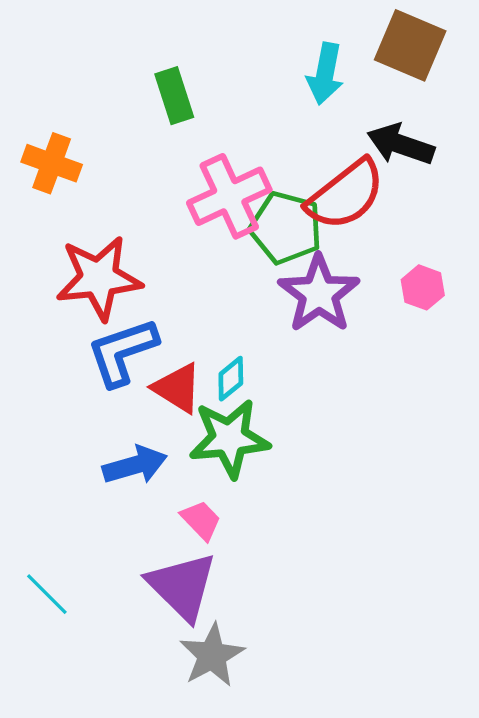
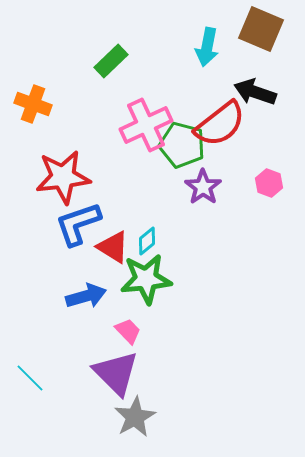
green rectangle: (174, 96) -> (111, 61), turned 64
purple star: (319, 294) -> (203, 187), size x0.7

